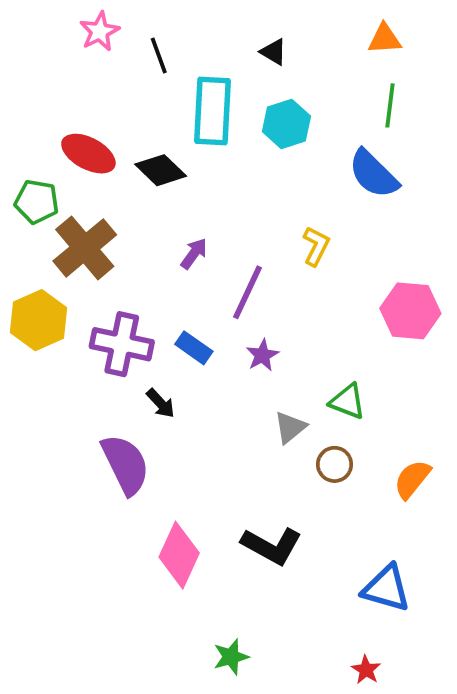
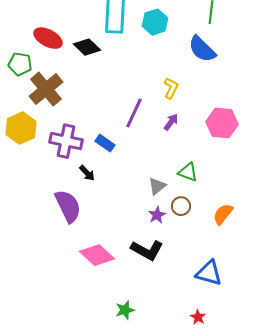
purple arrow: (194, 253) -> (171, 122), moved
purple star: (262, 355) -> (157, 215), moved
pink diamond: (179, 555) -> (97, 255), turned -72

